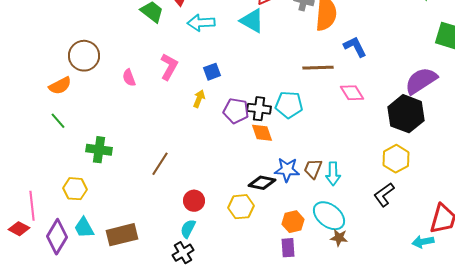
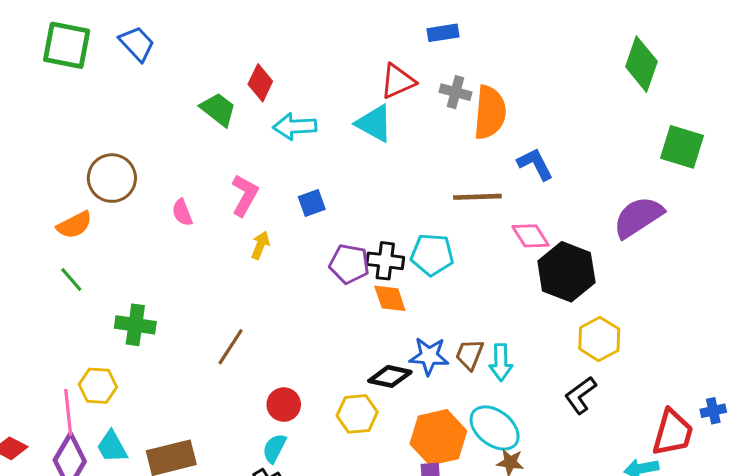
yellow arrow: (199, 99) -> (260, 245), moved
black hexagon: (406, 114) -> (566, 272), moved
pink line: (32, 206) -> (68, 412), moved
orange hexagon: (293, 222) -> (438, 437), size x1.6

